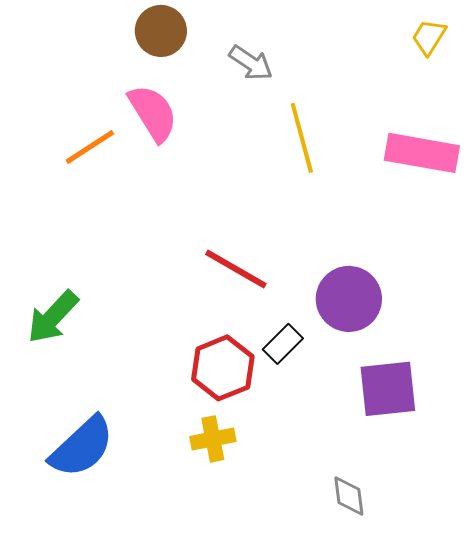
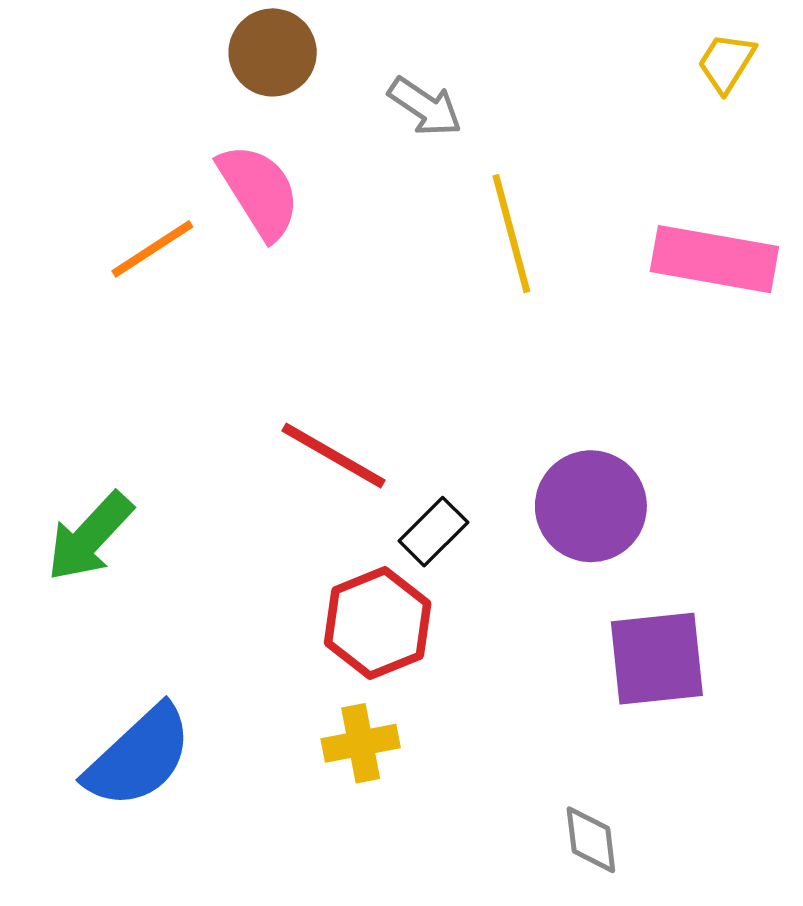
red line: (236, 269) -> (334, 455), moved
black rectangle: (283, 344) -> (433, 532), moved

